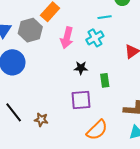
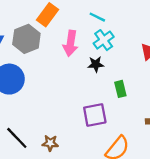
cyan line: (105, 17) -> (97, 17), moved, turned 40
black star: (81, 68) -> (96, 64), moved

